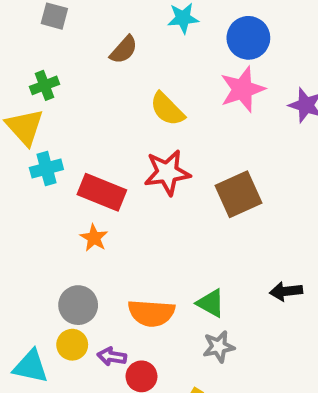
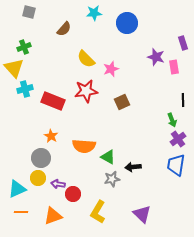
pink star: (242, 89) -> (111, 69), moved, size x0.7
brown square: (238, 194) -> (122, 102), size x0.7
orange star: (94, 238) -> (51, 136), moved
black arrow: (286, 291) -> (133, 167), moved
orange semicircle: (151, 313) -> (84, 146), moved
cyan triangle: (31, 366) -> (17, 189), turned -36

